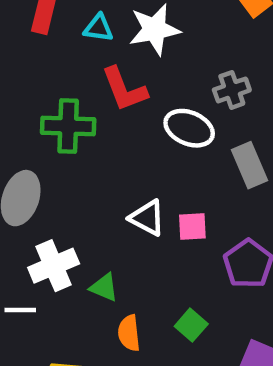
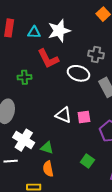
gray cross: (232, 90) -> (96, 55), turned 35
green cross: (68, 126) -> (25, 77), size x0.6
white cross: (54, 266) -> (24, 140), turned -30
orange semicircle: (129, 333) -> (48, 169), moved

